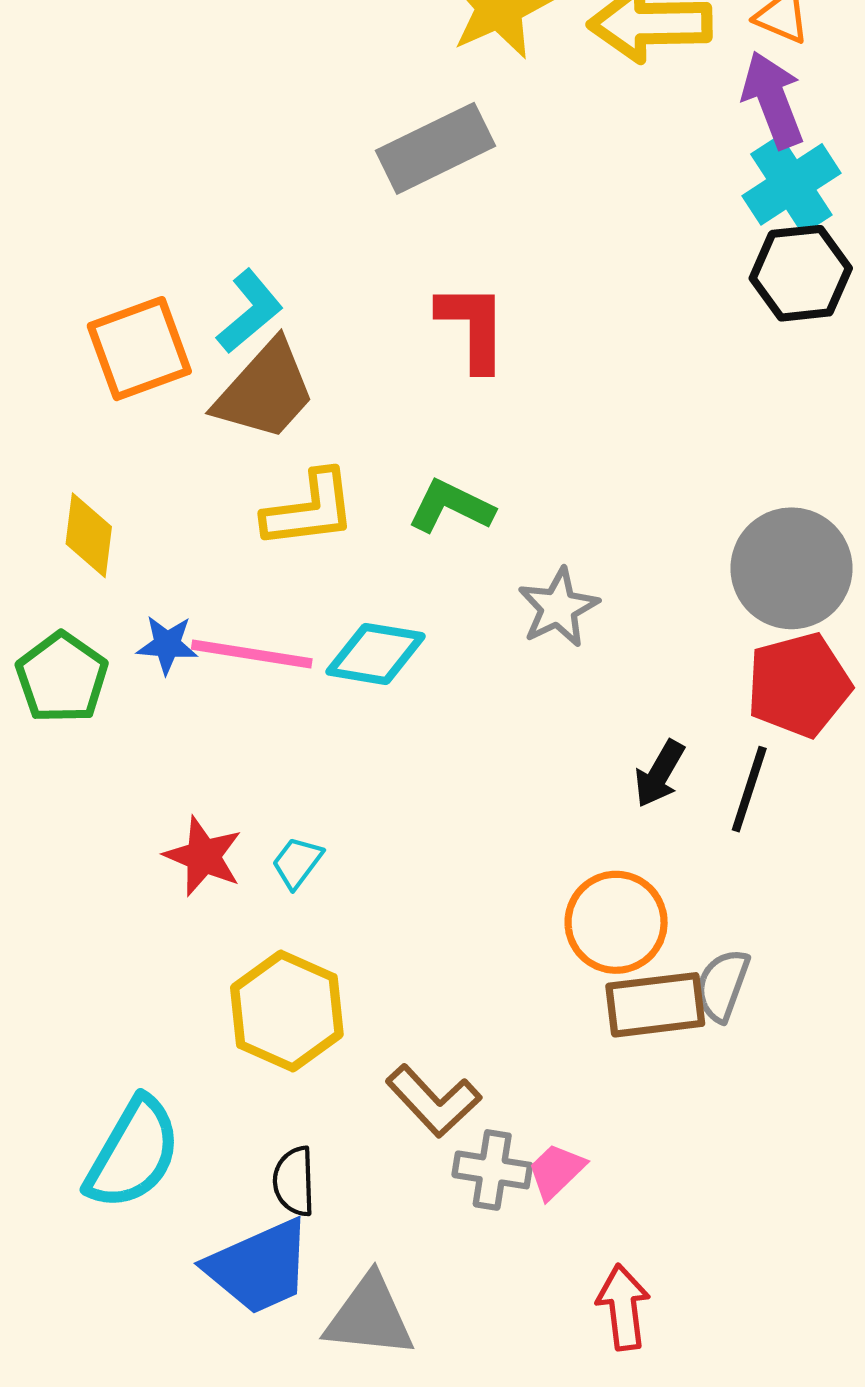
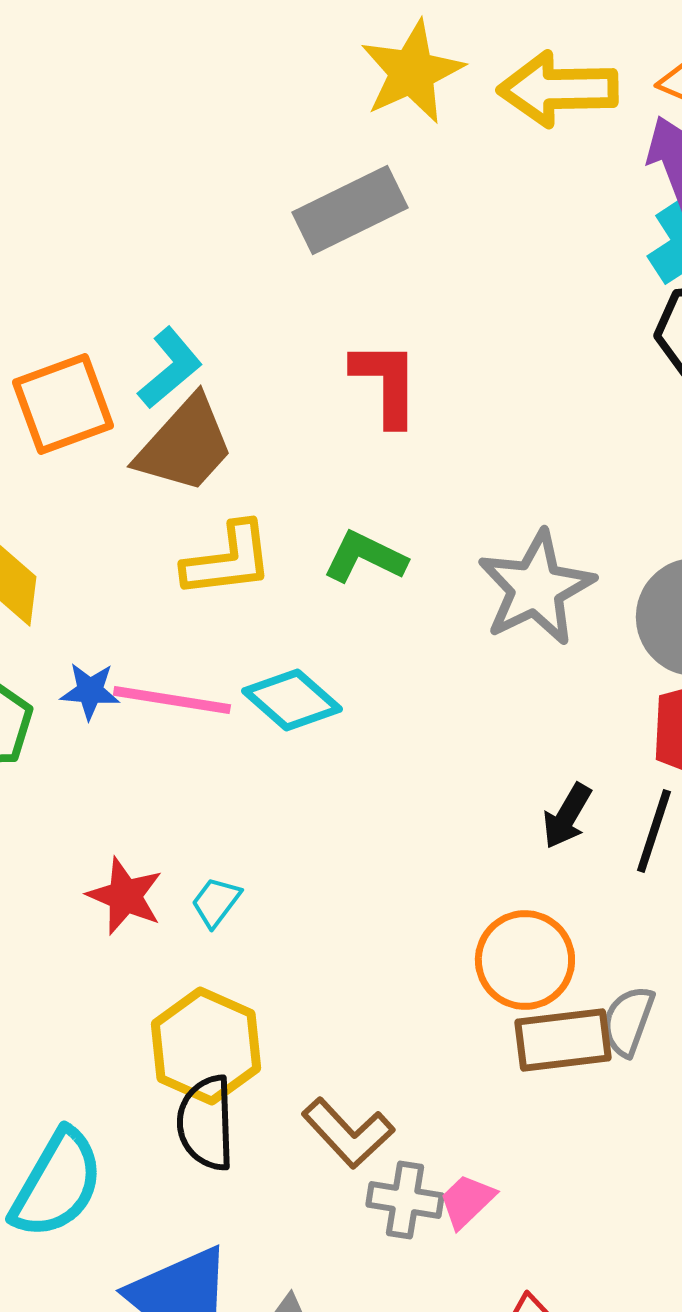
gray star: (558, 608) -> (536, 588), moved, size x1.5
cyan diamond: (376, 654) -> (292, 700), turned 32
black semicircle: (294, 1181) -> (206, 1123), moved, size x1.4

